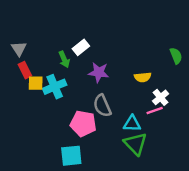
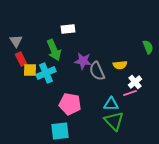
white rectangle: (81, 47) -> (68, 29), moved, turned 32
green arrow: (64, 59) -> (54, 50), size x1.5
gray semicircle: (102, 106) -> (97, 71), moved

